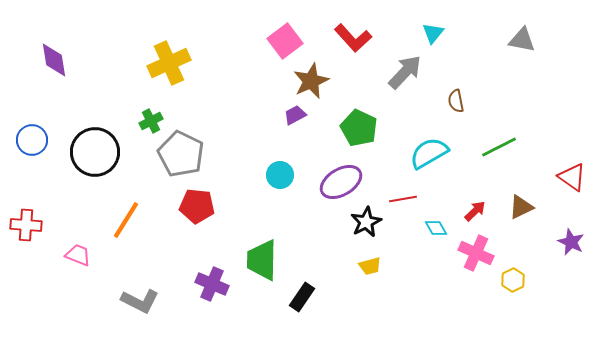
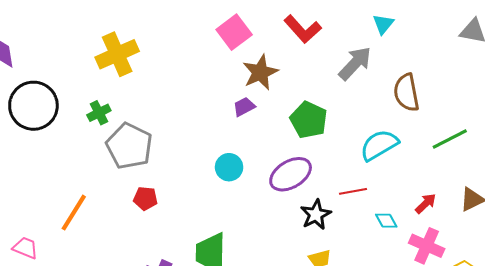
brown semicircle: (456, 101) -> (406, 93), size x1.6
black circle: (95, 152) -> (33, 106), moved
red pentagon: (197, 206) -> (145, 198), size x0.7

